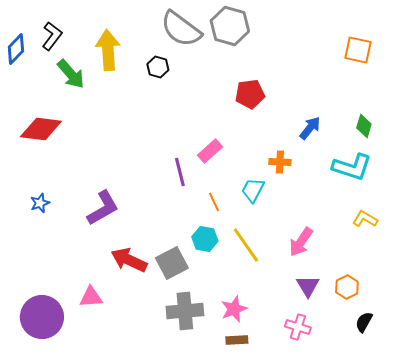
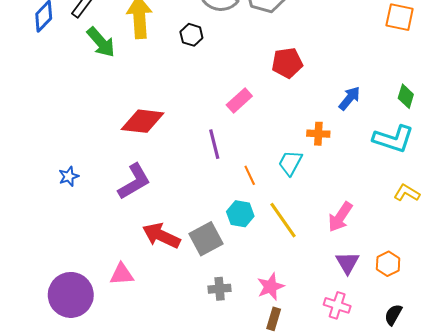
red diamond: (41, 129) -> (143, 121), moved
pink rectangle: (210, 151) -> (239, 100), moved
gray cross: (185, 311) -> (220, 289), size x0.6
black semicircle: (364, 322) -> (393, 315), moved
brown rectangle: (237, 340) -> (274, 319), turned -70

